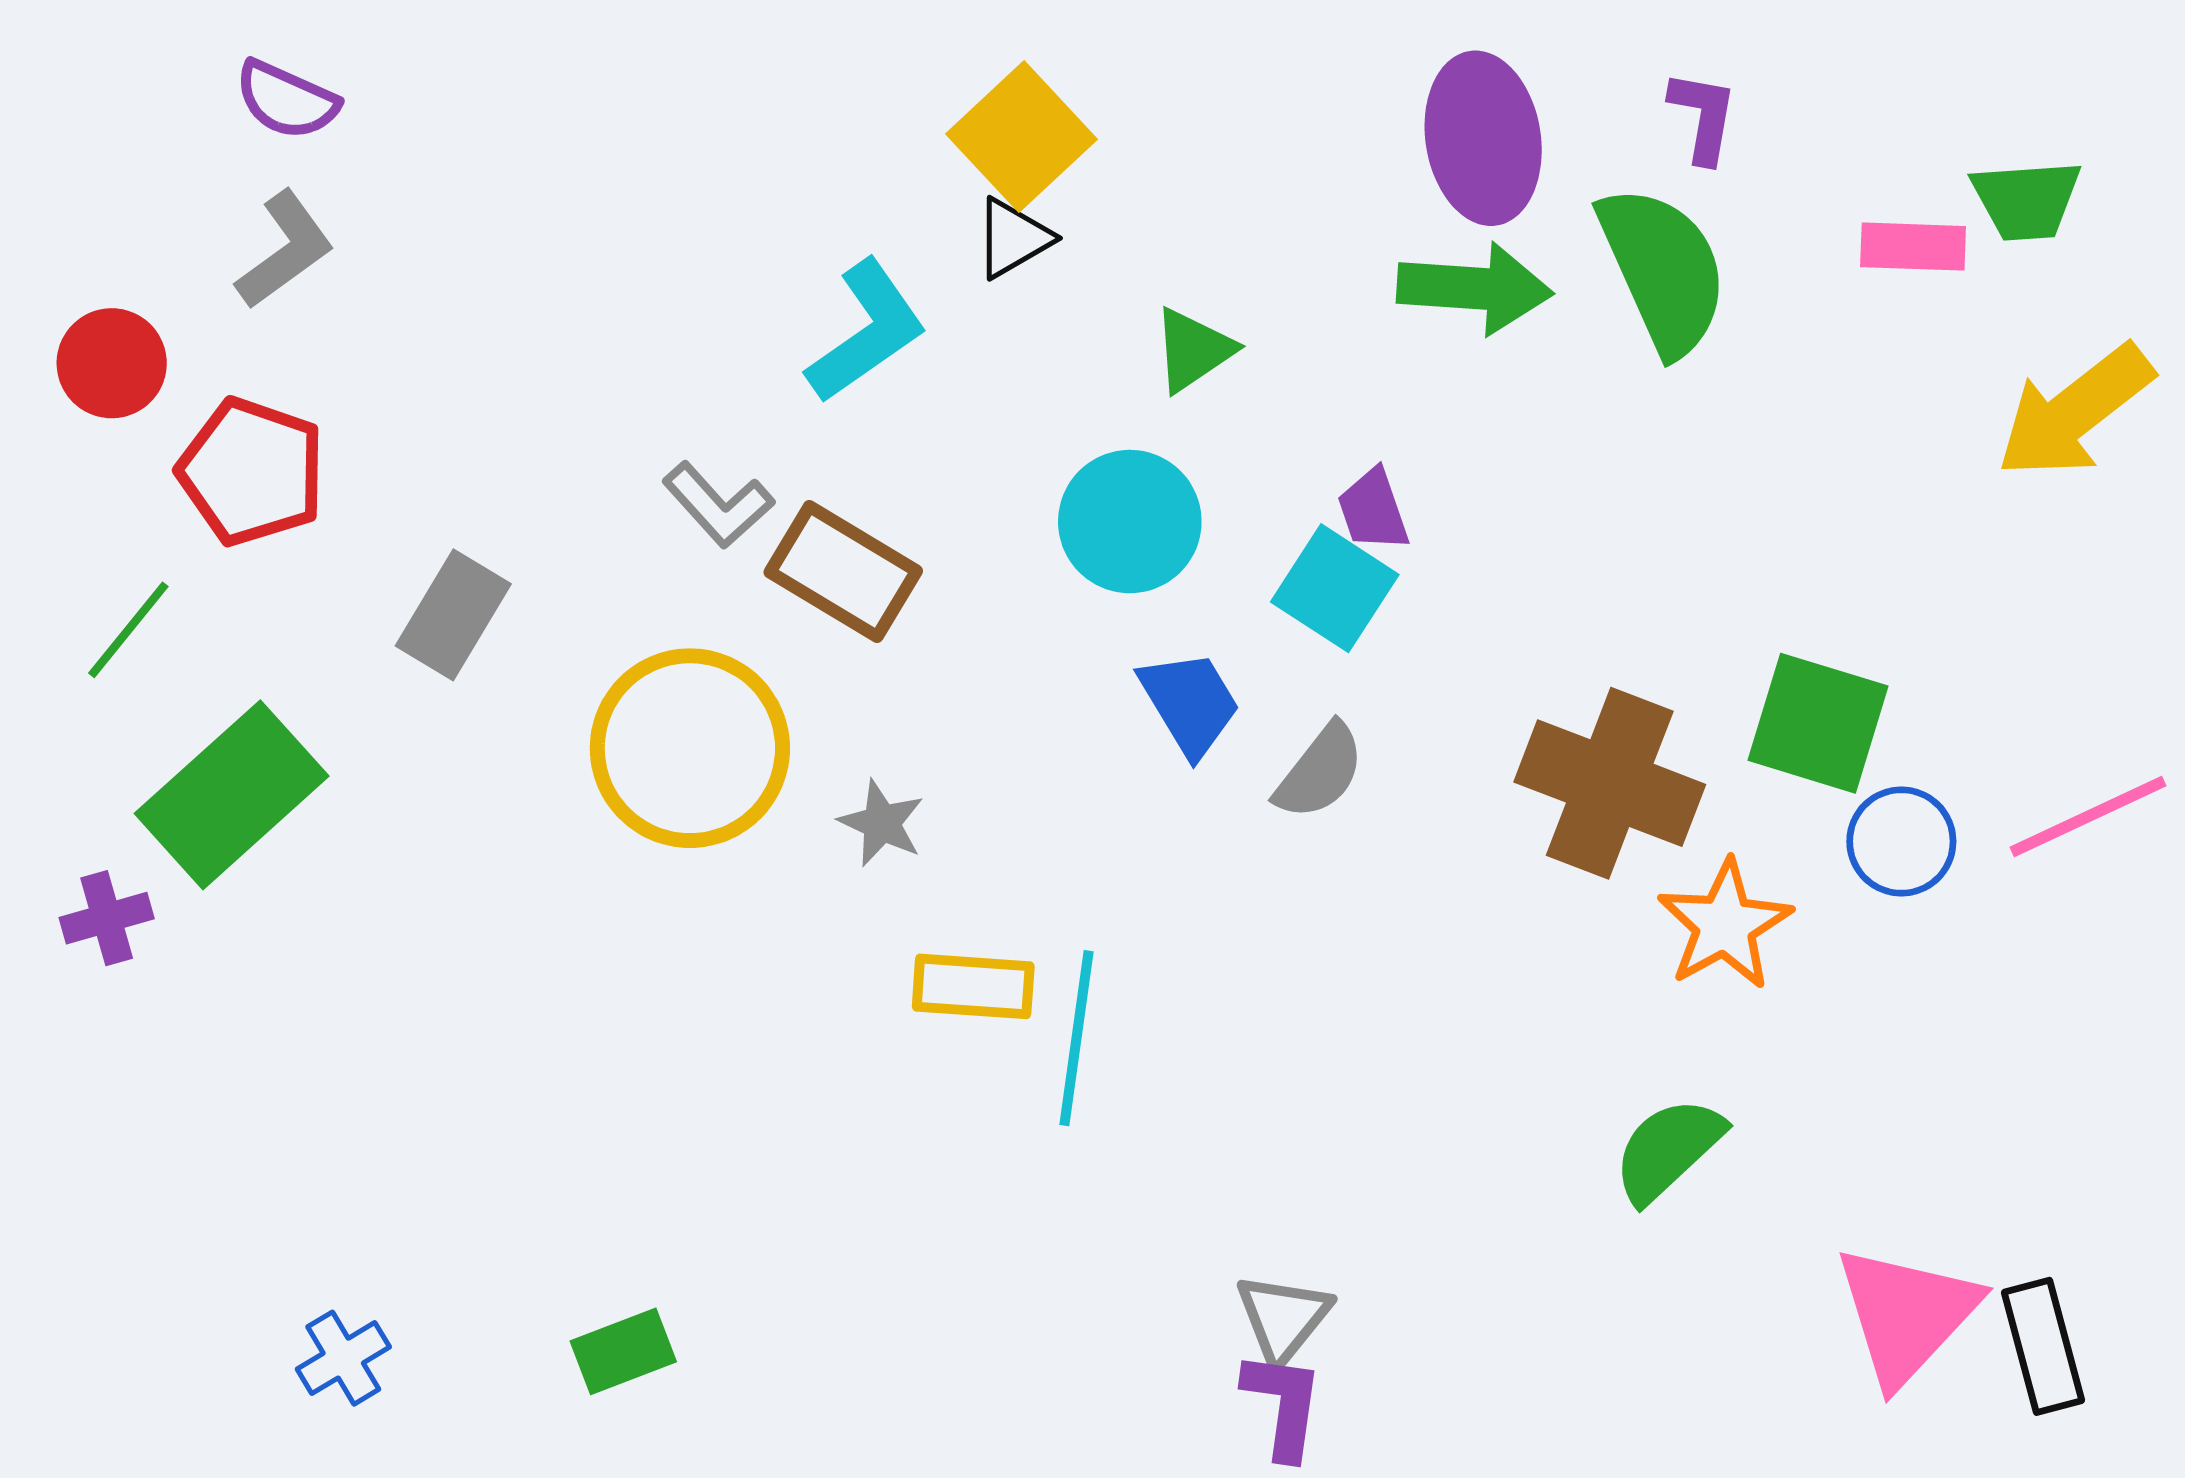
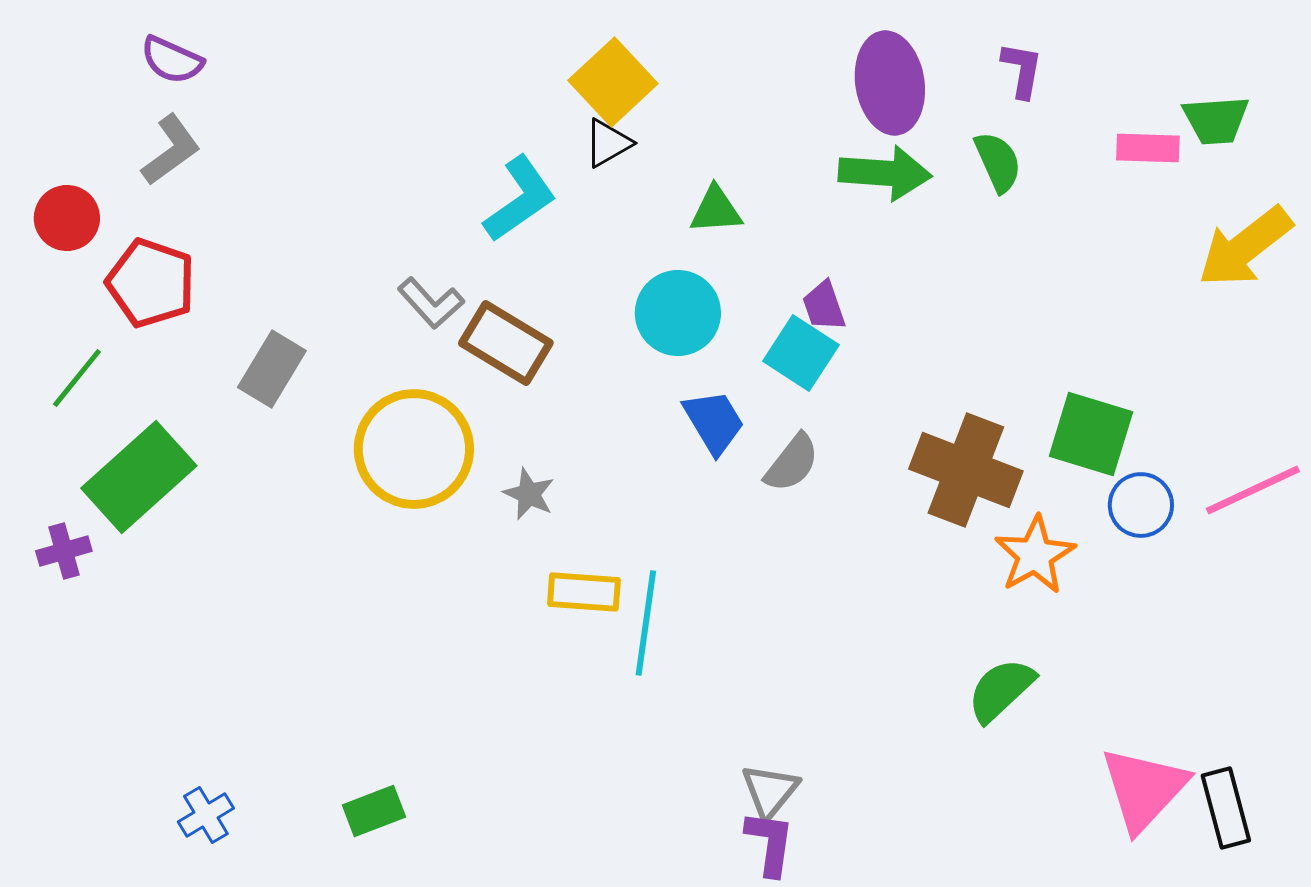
green semicircle: (1663, 270) -> (998, 162), size x0.6
green triangle: (1193, 350) -> (716, 210), turned 30

